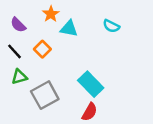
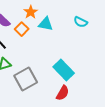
orange square: (42, 49) -> (22, 29), moved

